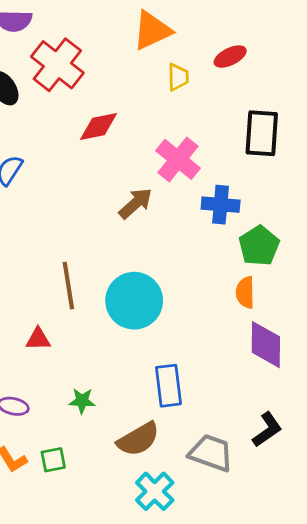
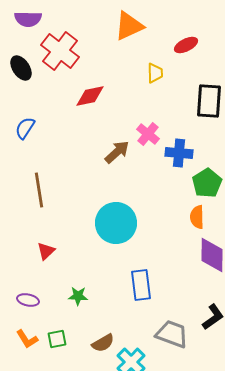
yellow trapezoid: (178, 77) -> (155, 73), moved
pink cross: (178, 159) -> (148, 134), moved, size x0.7
brown line: (68, 286) -> (39, 190), moved
red triangle: (38, 339) -> (46, 251), turned -42
brown semicircle: (138, 439) -> (103, 343), moved, size x0.7

